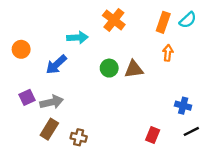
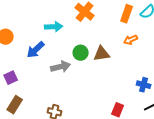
orange arrow: (168, 53) -> (131, 40), turned -120
gray arrow: (52, 102) -> (61, 67), moved
brown rectangle: (49, 129) -> (15, 105), moved

